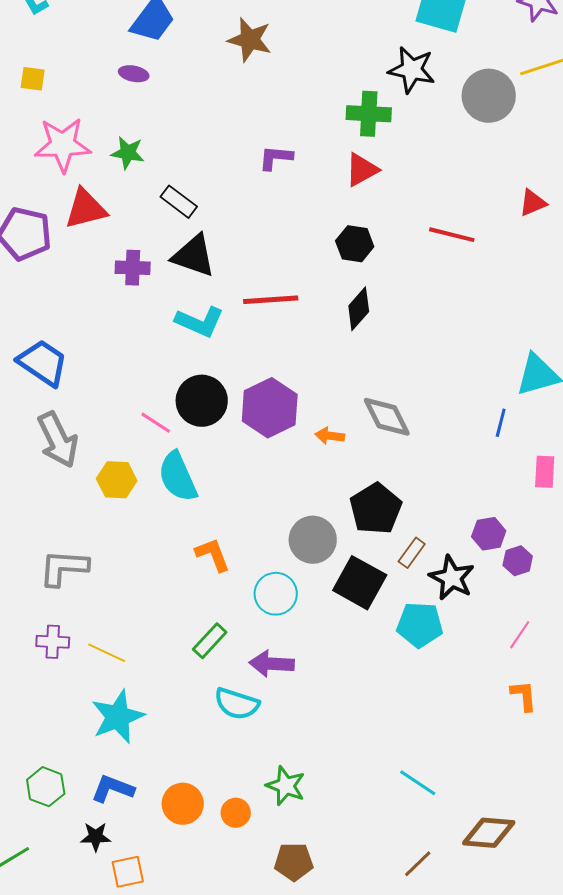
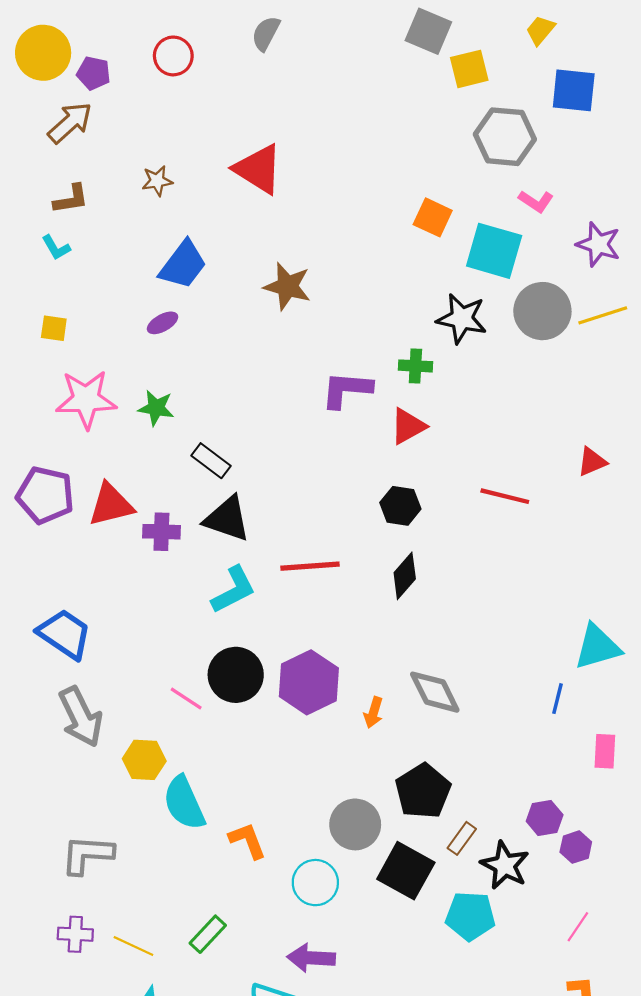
purple ellipse: (134, 74) -> (163, 323), turned -40
gray circle: (489, 96) -> (542, 311), moved
green cross: (369, 114) -> (415, 366), size x0.7
purple L-shape: (276, 158) -> (347, 390), moved, size x1.4
red triangle: (86, 209) -> (111, 505), moved
cyan L-shape: (200, 322) -> (234, 590), turned -51
orange arrow: (330, 436) -> (373, 713), turned -80
cyan semicircle: (178, 477) -> (184, 803), moved
green rectangle: (210, 641) -> (208, 934), moved

